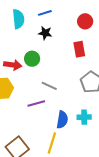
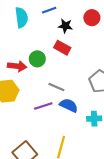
black star: (45, 33) -> (65, 26), moved
red rectangle: (79, 49) -> (62, 48), moved, turned -49
blue semicircle: (62, 120) -> (69, 105), moved, turned -72

